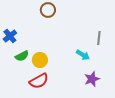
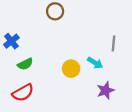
yellow circle: (40, 60) -> (71, 69), moved
red semicircle: (39, 81) -> (23, 93), moved

